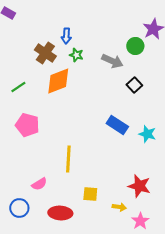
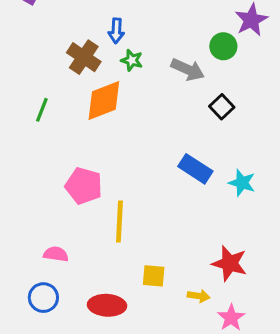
green line: (18, 87) -> (42, 110), turned -35
pink pentagon: (27, 125) -> (84, 186), moved
pink semicircle: (39, 184) -> (56, 254), moved, turned -140

